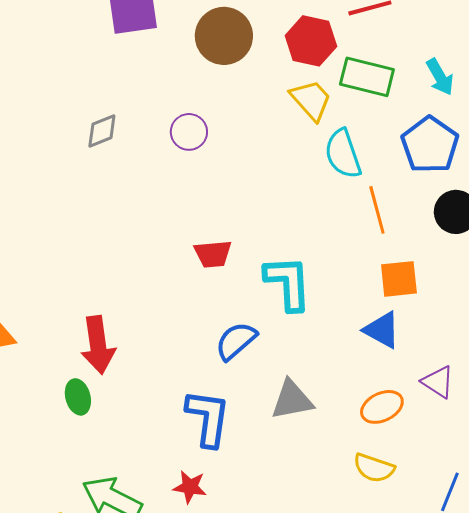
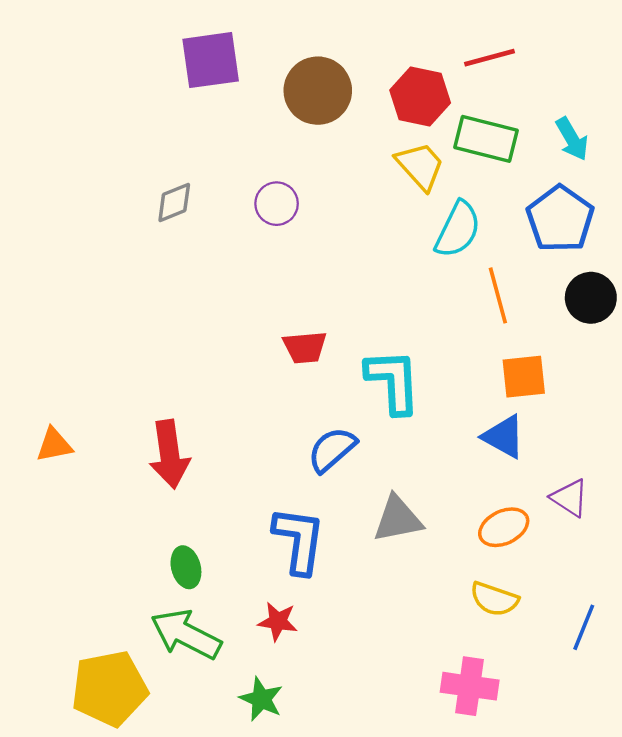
cyan semicircle: (343, 154) -> (458, 229), turned -135
green ellipse: (78, 397) -> (186, 567), moved

